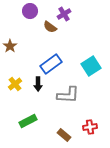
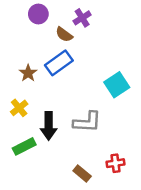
brown star: (10, 46) -> (28, 73), moved
blue rectangle: (51, 64) -> (59, 63), moved
black arrow: (38, 84) -> (49, 126), moved, size x1.5
green rectangle: (28, 121) -> (24, 146), moved

